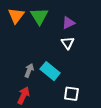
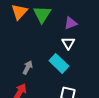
cyan rectangle: (50, 71) -> (59, 63), moved

